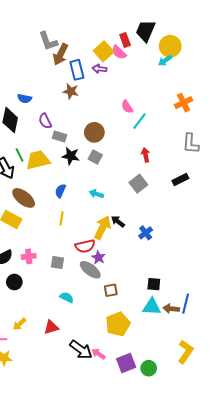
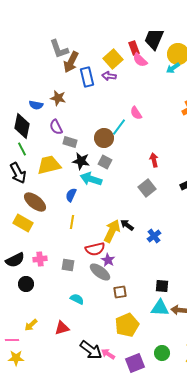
pink semicircle: (119, 52) -> (140, 60), moved
brown star: (71, 91) -> (58, 98), moved
cyan line: (139, 121) -> (119, 127), moved
green line: (19, 155) -> (22, 149), moved
cyan arrow: (96, 194) -> (91, 179), moved, size x1.5
green circle: (149, 368) -> (162, 353), moved

